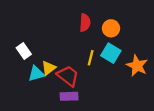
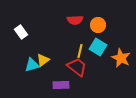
red semicircle: (85, 23) -> (75, 20), turned 84
white rectangle: (24, 51) -> (21, 32), moved
red trapezoid: (68, 76) -> (77, 67), moved

